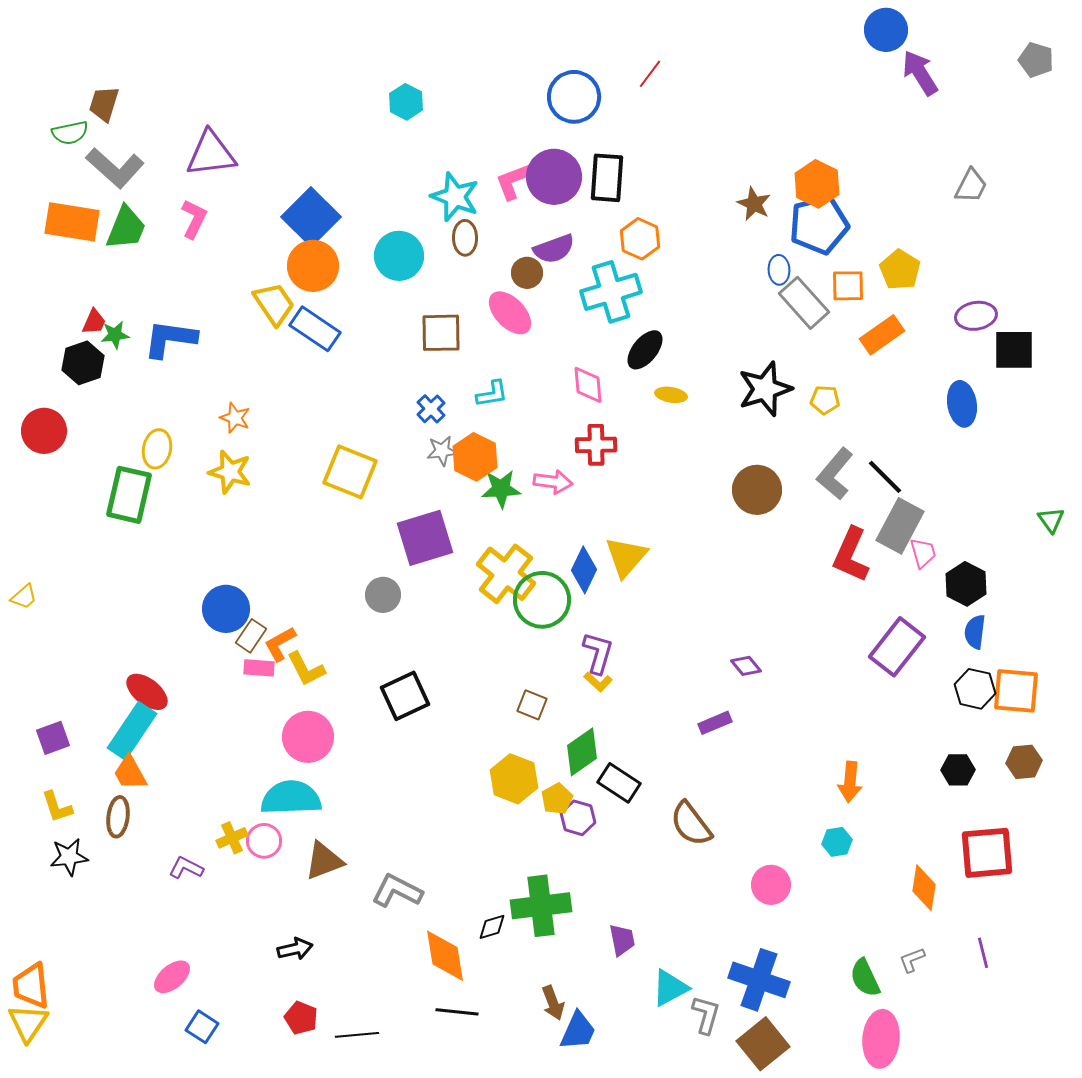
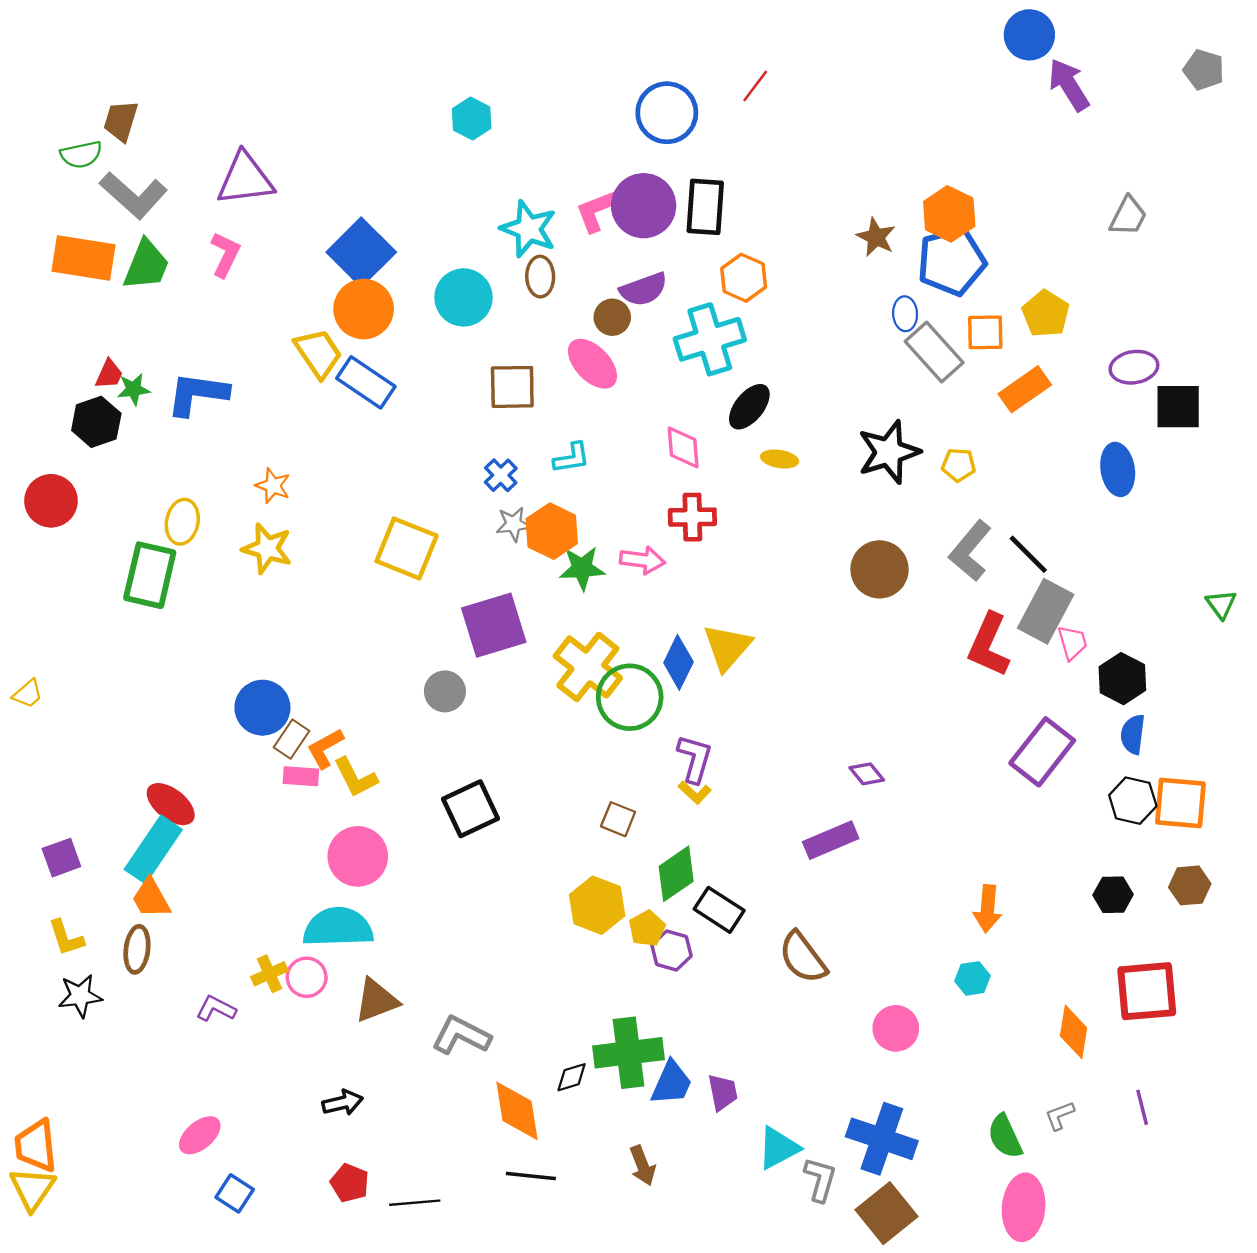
purple rectangle: (715, 723) -> (831, 840), size x1.4
blue trapezoid: (578, 1031) -> (671, 1083), moved

